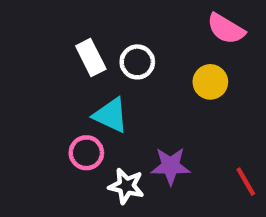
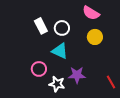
pink semicircle: (226, 29) -> (91, 13), moved
cyan triangle: (111, 115) -> (60, 51), moved

